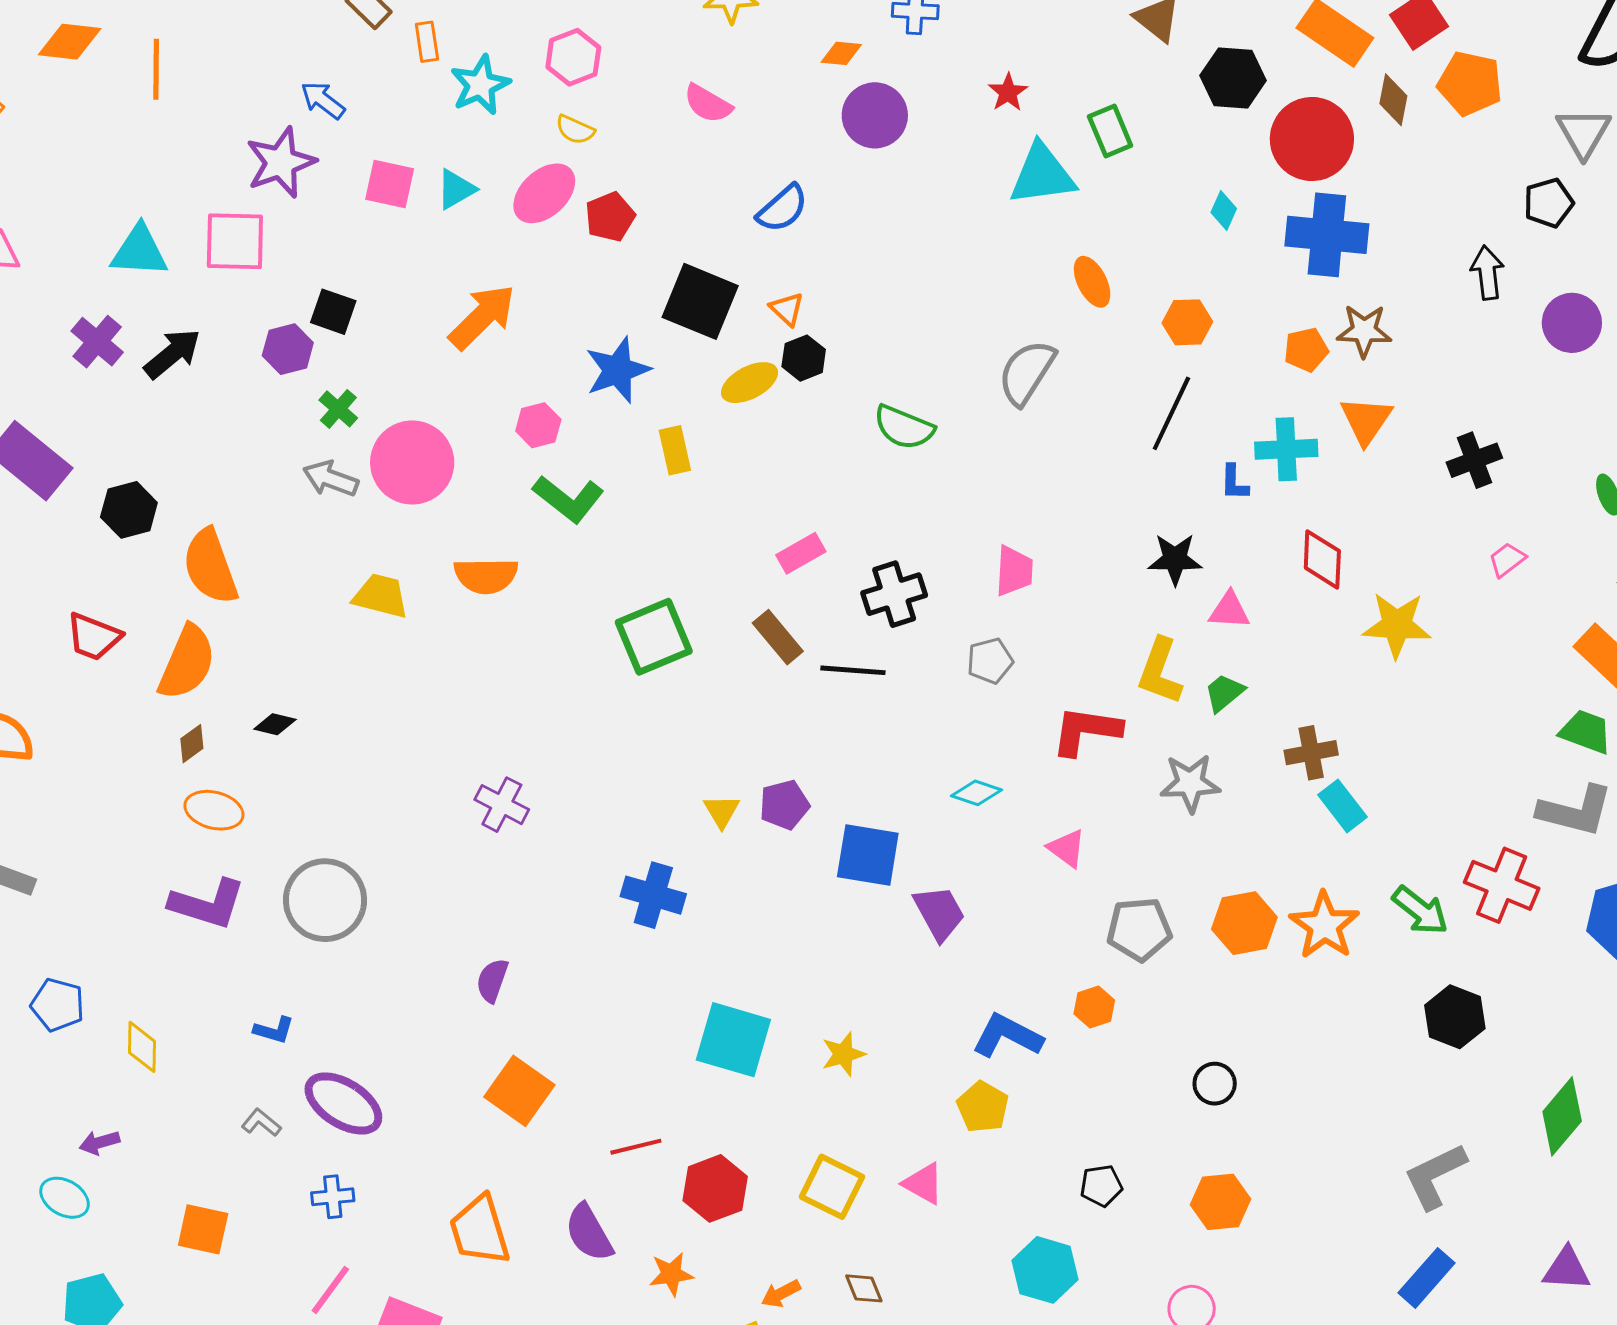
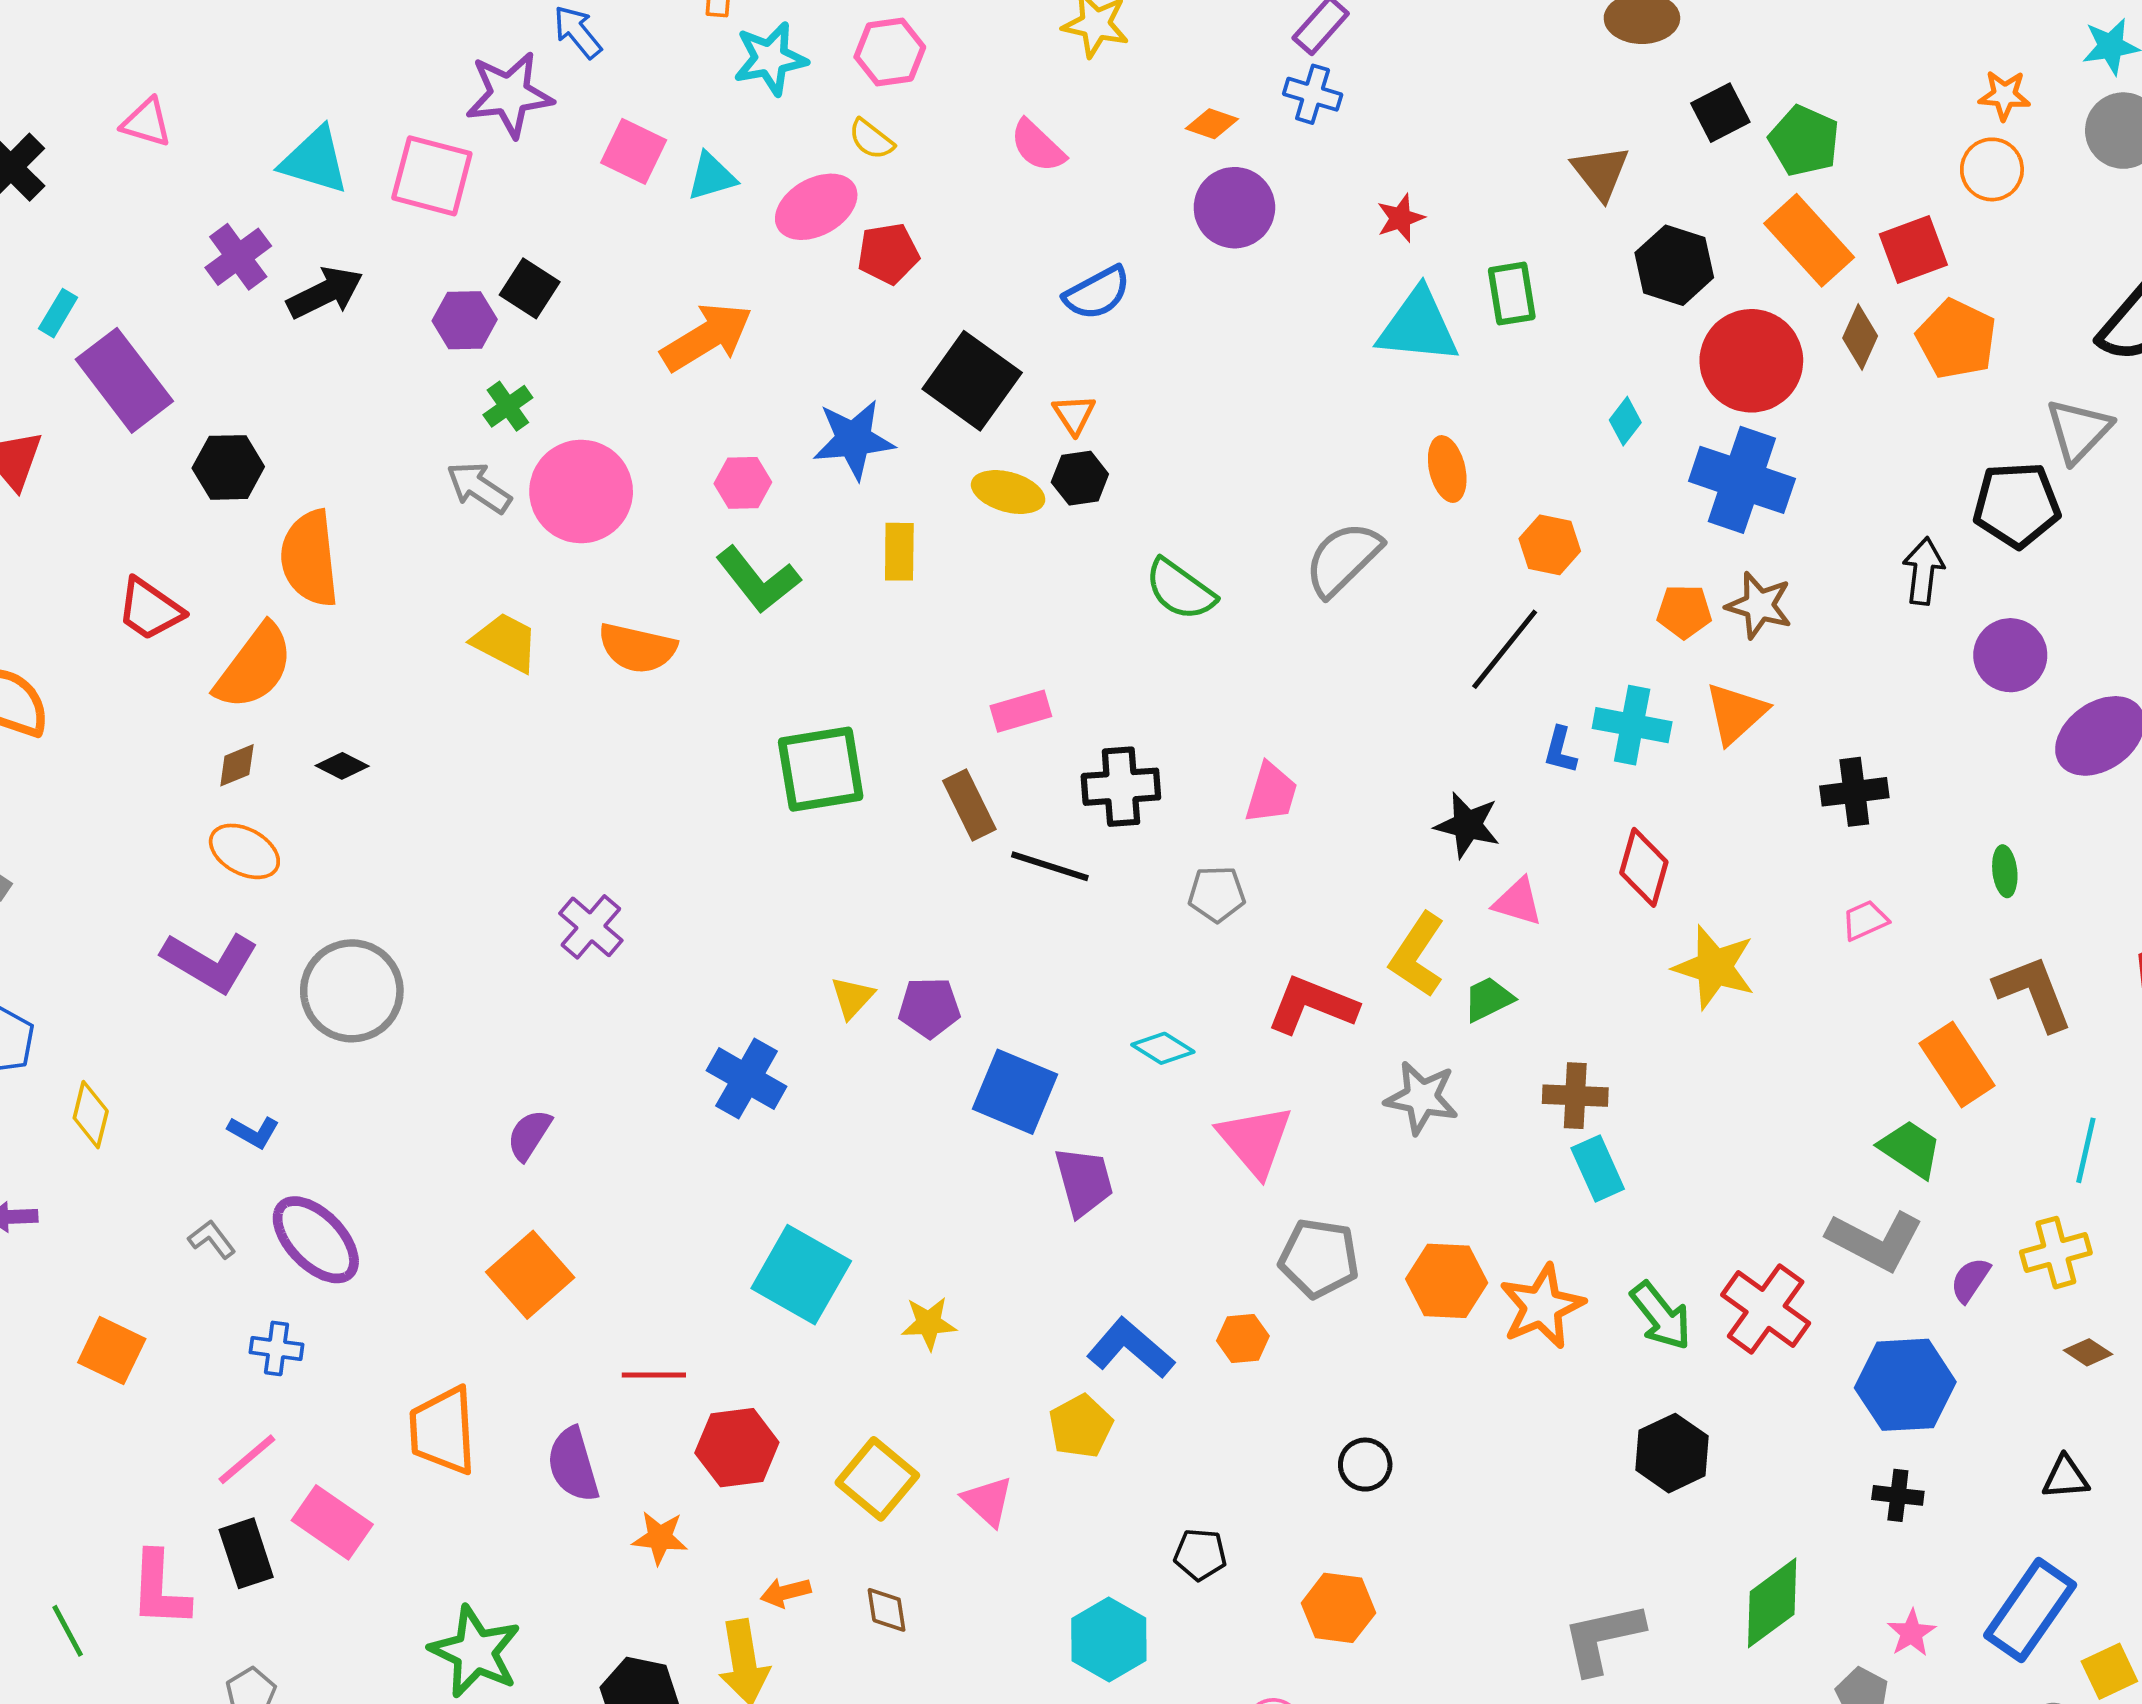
black pentagon: (1549, 203) -> (2017, 505), size x1.4
yellow ellipse: (749, 383) -> (1008, 492), turned 30
pink triangle: (1067, 848) -> (1255, 1140), size x1.6

